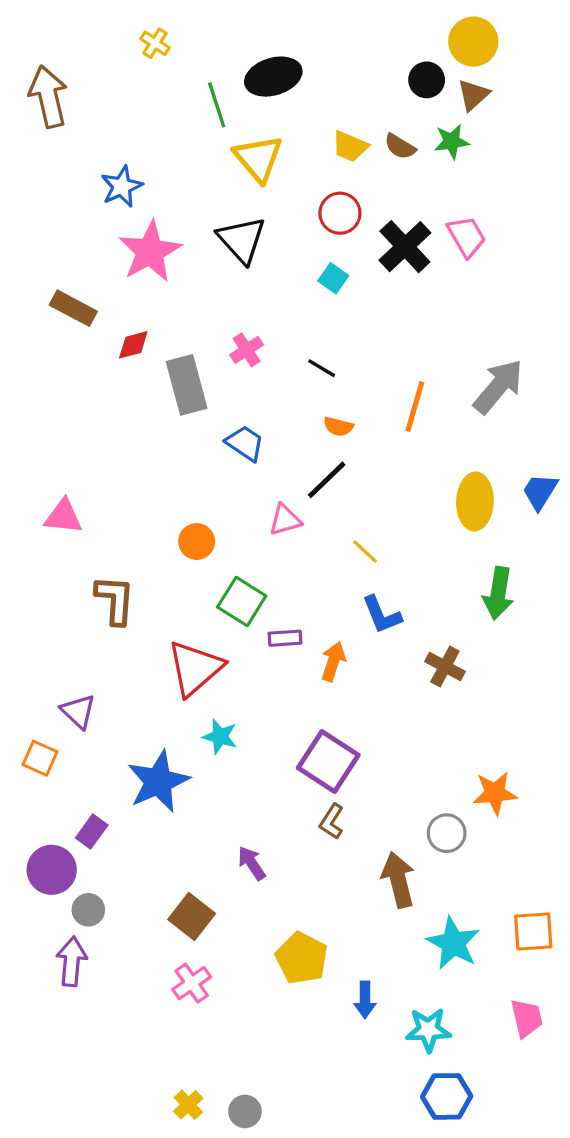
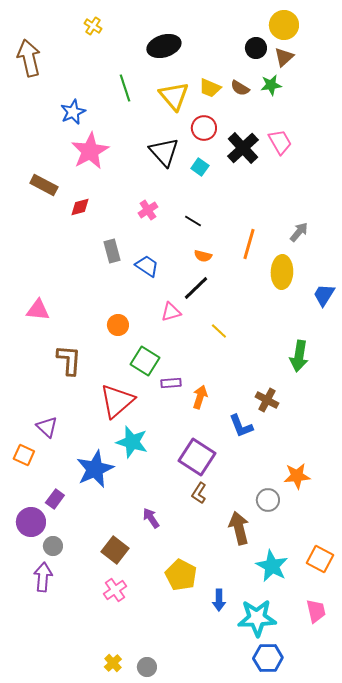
green line: (217, 105) -> (125, 88), moved
yellow triangle: (258, 158) -> (174, 96), moved
black triangle: (242, 240) -> (164, 152), moved
gray rectangle: (187, 385) -> (112, 251), moved, size x0.7
gray arrow: (498, 387) -> (299, 232), size x0.6
yellow ellipse: (475, 502) -> (282, 272), moved
blue L-shape: (382, 615) -> (241, 426), moved
cyan star: (220, 736) -> (132, 442), size x1.5
orange square: (533, 931) -> (320, 559), turned 32
cyan star: (428, 1030) -> (257, 618), size x1.4

